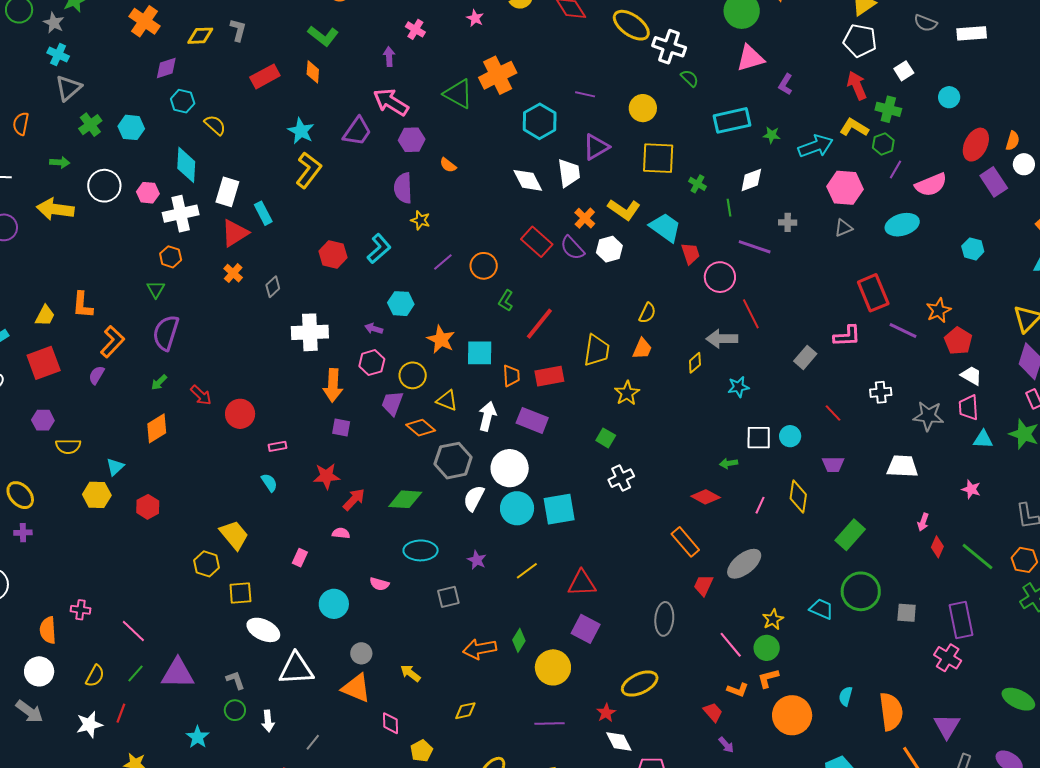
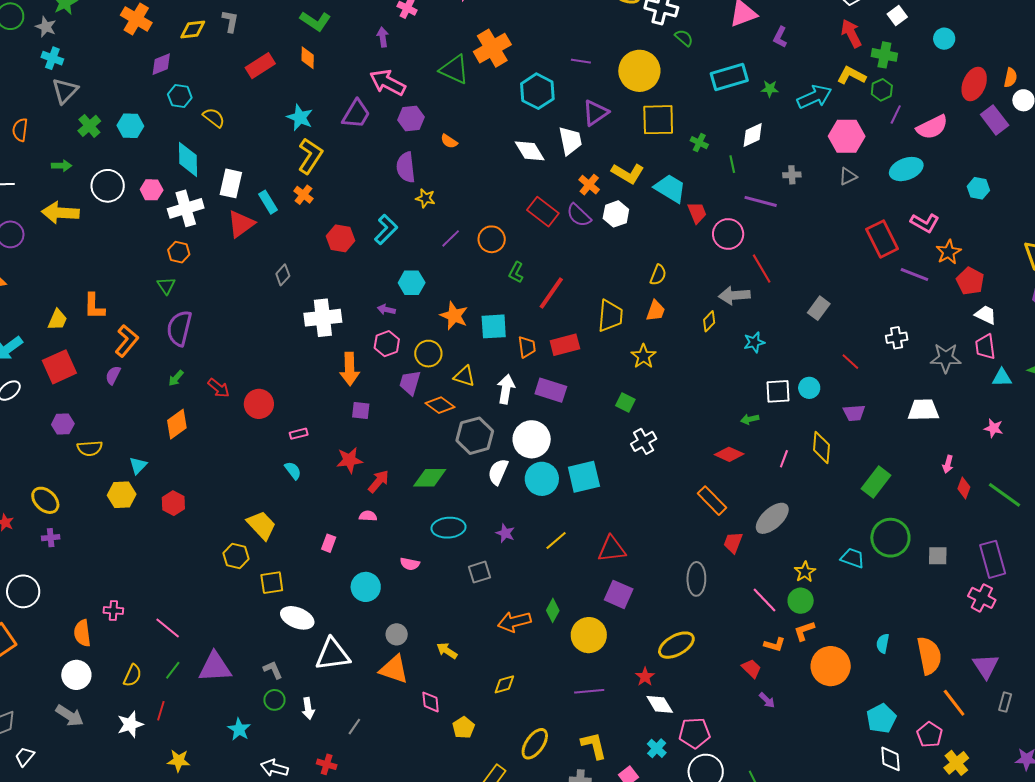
yellow circle: (643, 108) -> (639, 71), size x1.5
orange cross: (233, 273) -> (303, 195), moved
pink L-shape: (847, 336) -> (925, 223), moved, turned 36

